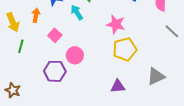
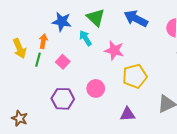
pink star: (116, 24) -> (114, 50), moved
green line: (21, 46) -> (38, 60), moved
pink circle: (75, 55) -> (96, 88), moved

